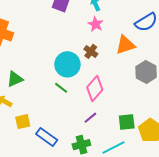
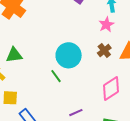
brown cross: (91, 51) -> (104, 50), moved
pink diamond: (95, 88) -> (111, 89), moved

